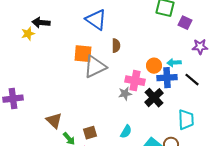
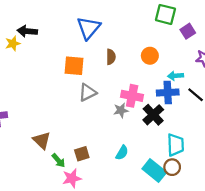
blue triangle: (96, 20) -> (89, 28), turned 35
purple square: (185, 23) -> (188, 31), turned 32
orange circle: (154, 66) -> (150, 56), moved
gray triangle: (95, 67) -> (87, 93), moved, size x0.7
cyan trapezoid: (186, 120) -> (175, 145), moved

